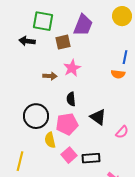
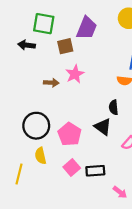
black semicircle: (71, 99) -> (114, 107), moved
pink pentagon: (67, 124) -> (70, 134), turned -30
yellow semicircle: (50, 140) -> (41, 156), moved

